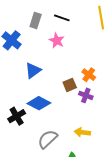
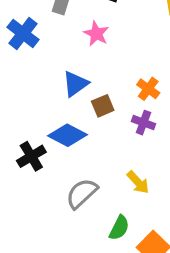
blue triangle: (33, 70) -> (75, 84), moved
brown square: (70, 85) -> (103, 106), moved
yellow arrow: (82, 132) -> (138, 182), turned -140

